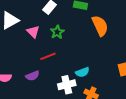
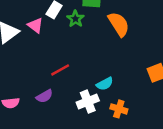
pink triangle: (33, 32) -> (35, 25), moved
green star: (57, 32) -> (75, 19), moved

